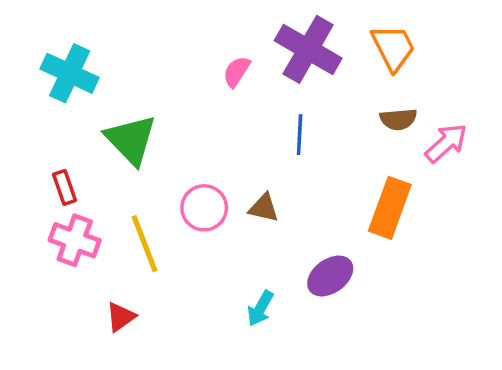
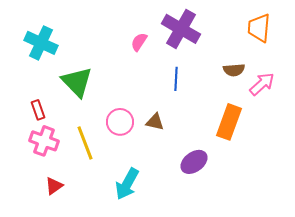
orange trapezoid: (393, 48) -> (259, 28), moved, turned -148
cyan arrow: (260, 308) -> (127, 184), moved, size x1.5
red triangle: (121, 317) -> (54, 186), moved

